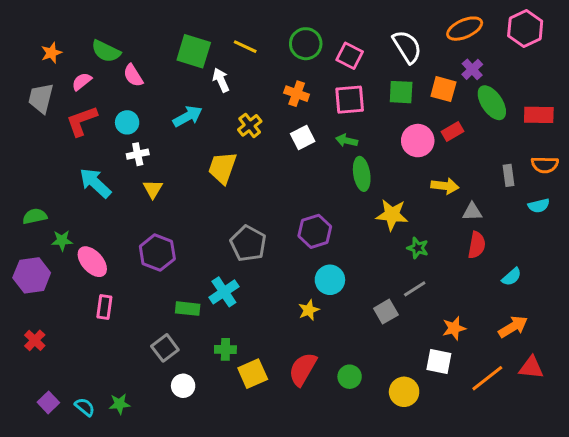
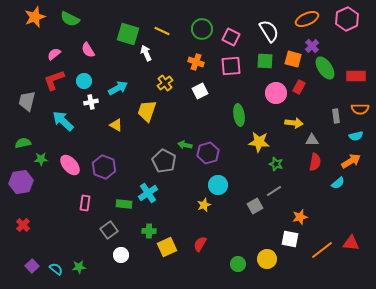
green semicircle: (106, 51) -> (70, 19), moved
orange star: (51, 53) -> (35, 17), moved, size x1.5
gray trapezoid: (41, 98) -> (27, 101), moved
cyan arrow: (188, 116) -> (118, 88), moved
red rectangle: (453, 131) -> (299, 87), turned -32
green arrow: (347, 141) -> (185, 145), moved
yellow triangle: (153, 189) -> (116, 125), moved, turned -32
pink ellipse: (92, 262) -> (70, 165), moved
pink rectangle: (104, 307) -> (85, 203), moved
orange arrow: (513, 327) -> (351, 161), moved
red semicircle: (303, 369) -> (200, 244), size x0.7
green circle: (350, 377) -> (238, 264), moved

